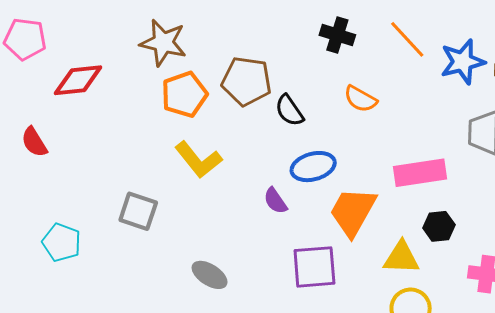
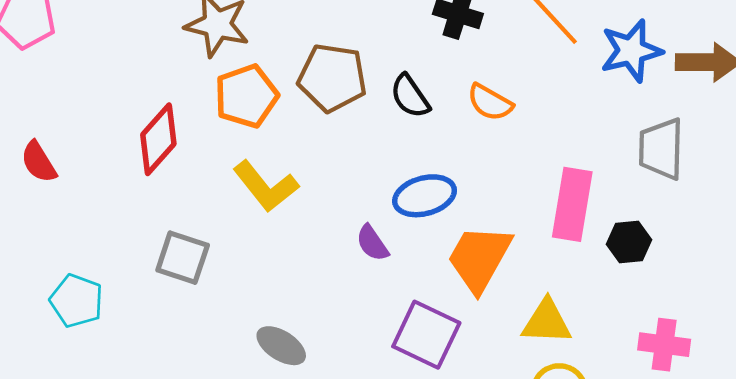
red diamond: (78, 80) -> (158, 139), moved, turned -42
black semicircle: (289, 111) -> (410, 96), moved
pink rectangle: (420, 173) -> (572, 204), turned -72
black hexagon: (439, 226) -> (629, 242), moved
purple square: (314, 267) -> (426, 335), turned 30

